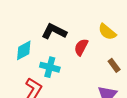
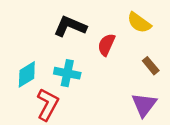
cyan diamond: (24, 50) -> (27, 74), moved

